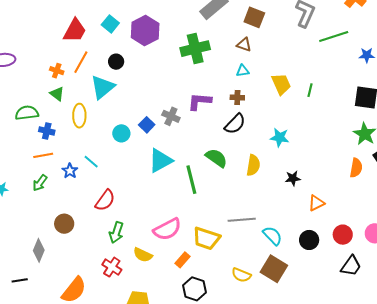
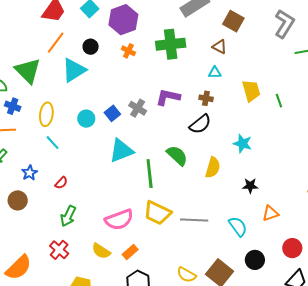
orange cross: (57, 71) -> (128, 51), moved
green line: (310, 90) -> (279, 101), turned -40
green triangle: (57, 94) -> (28, 71), size x1.8
yellow ellipse: (79, 116) -> (46, 114), moved
blue star: (70, 171) -> (30, 173), moved
red semicircle: (105, 200) -> (61, 183), size x0.6
cyan semicircle: (272, 236) -> (238, 226), moved
yellow trapezoid: (206, 238) -> (157, 213), moved
black circle: (309, 240) -> (255, 260), moved
yellow semicircle: (143, 255) -> (101, 251), moved

